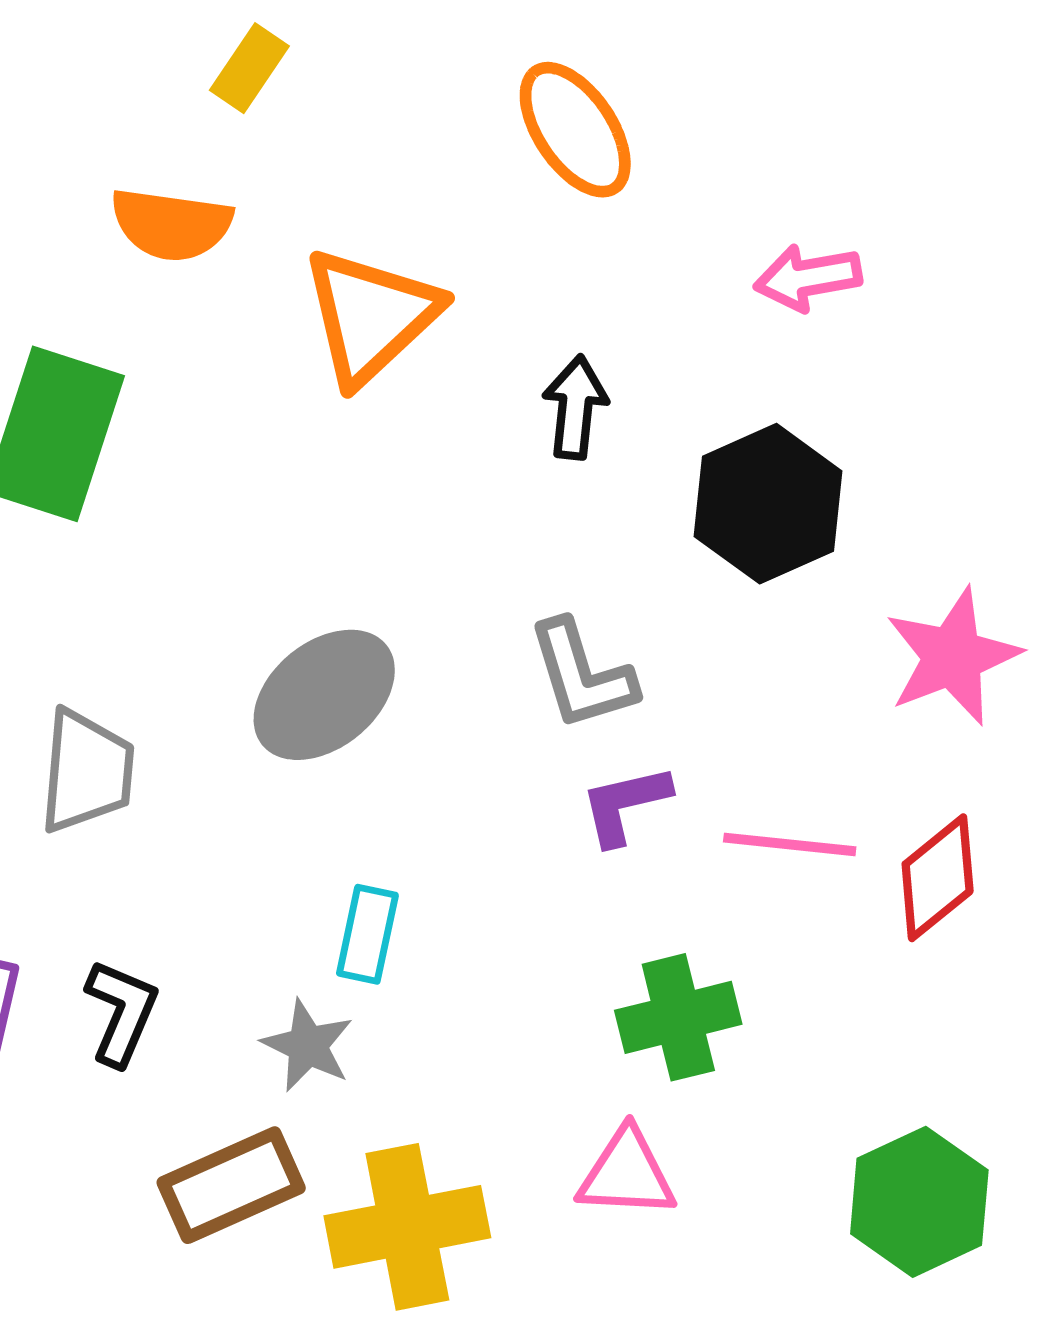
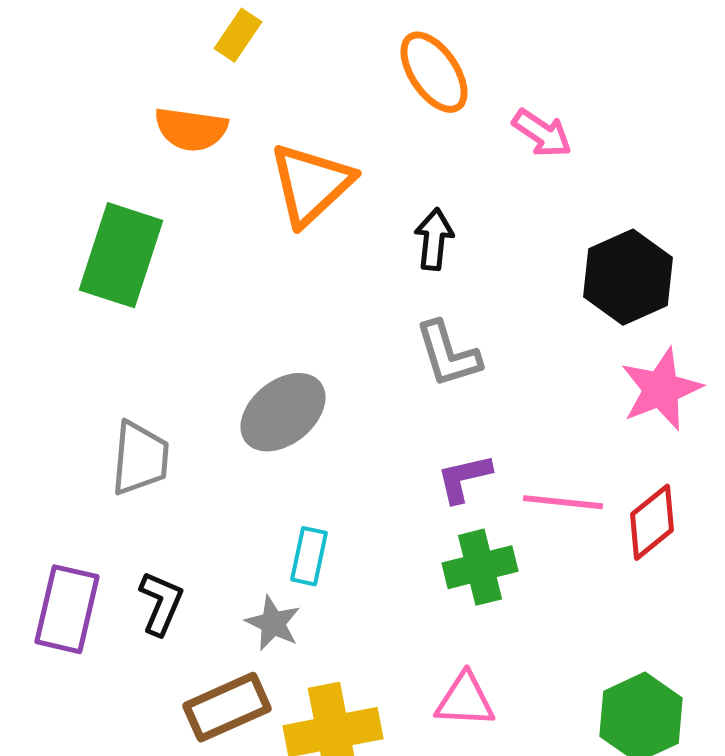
pink arrow: (808, 278) -> (542, 133), moved, turned -136
black hexagon: (768, 504) -> (628, 277), moved
gray L-shape: (582, 675) -> (448, 354), moved
green cross: (678, 1017) -> (480, 567), moved

